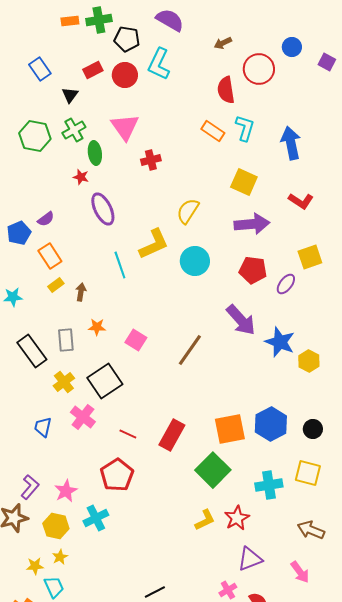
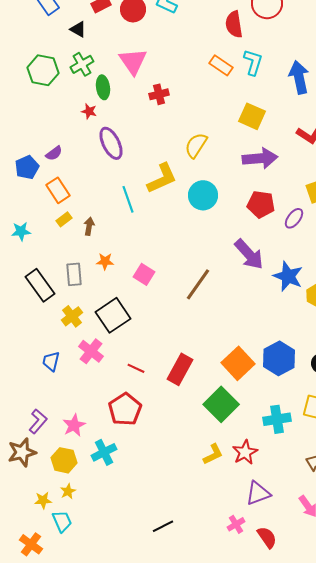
black triangle: (70, 95) -> (78, 29), turned -36
orange square: (230, 429) -> (238, 363), turned -32

